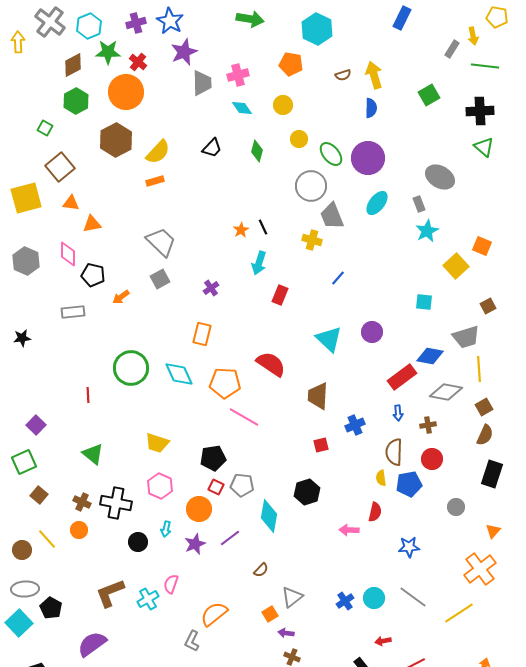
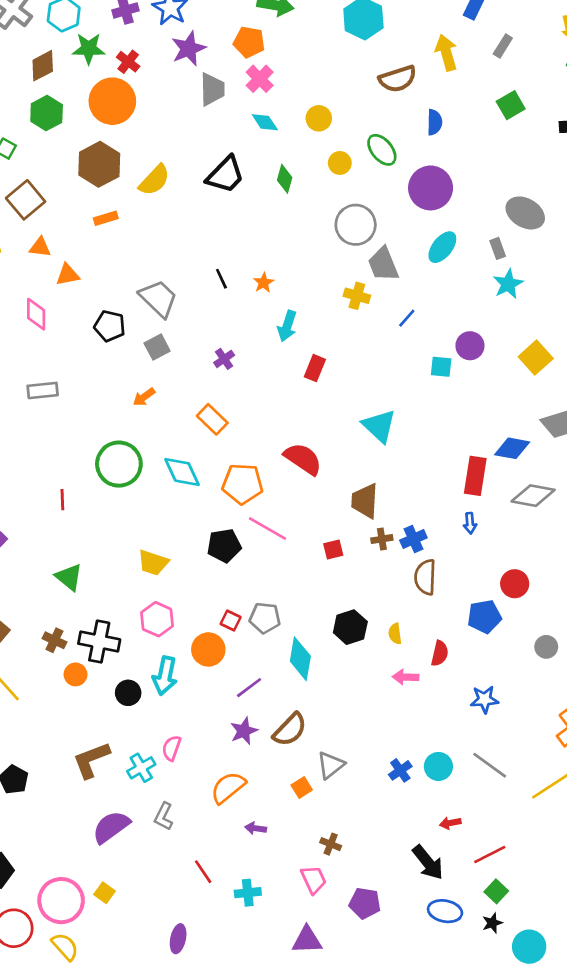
gray rectangle: (452, 49) -> (503, 46), moved
orange pentagon: (291, 64) -> (249, 42), moved
pink cross: (238, 75) -> (260, 79), turned -30
brown semicircle: (343, 75) -> (398, 79), size x1.8
yellow arrow: (374, 75) -> (446, 53), moved
black trapezoid: (212, 148) -> (225, 175), size x1.5
green ellipse: (331, 154) -> (382, 150), moved
orange rectangle: (155, 181) -> (106, 218), moved
black line: (263, 227) -> (221, 279), moved
yellow square: (456, 266) -> (536, 358), moved
black pentagon: (93, 275) -> (110, 326), moved
blue line: (338, 278) -> (407, 318), moved
orange arrow: (121, 297) -> (144, 397), moved
cyan square: (424, 302) -> (441, 367), moved
purple circle: (372, 332) -> (470, 346), moved
orange rectangle: (202, 334) -> (212, 419), turned -60
red rectangle: (402, 377) -> (475, 476), turned -44
brown cross: (428, 425) -> (382, 539), moved
red square: (321, 445) -> (333, 550), moved
brown semicircle: (394, 452) -> (425, 577), moved
black pentagon: (213, 458) -> (224, 546), moved
yellow semicircle: (381, 478) -> (395, 634), moved
cyan arrow: (166, 529) -> (165, 676), size x1.8
orange circle: (79, 530) -> (76, 674), moved
purple star: (195, 544) -> (244, 731), moved
brown semicircle: (261, 570) -> (290, 730), size x1.8
purple arrow: (286, 633) -> (256, 828), moved
gray L-shape: (192, 641) -> (164, 816), moved
purple semicircle: (92, 644) -> (111, 827), moved

